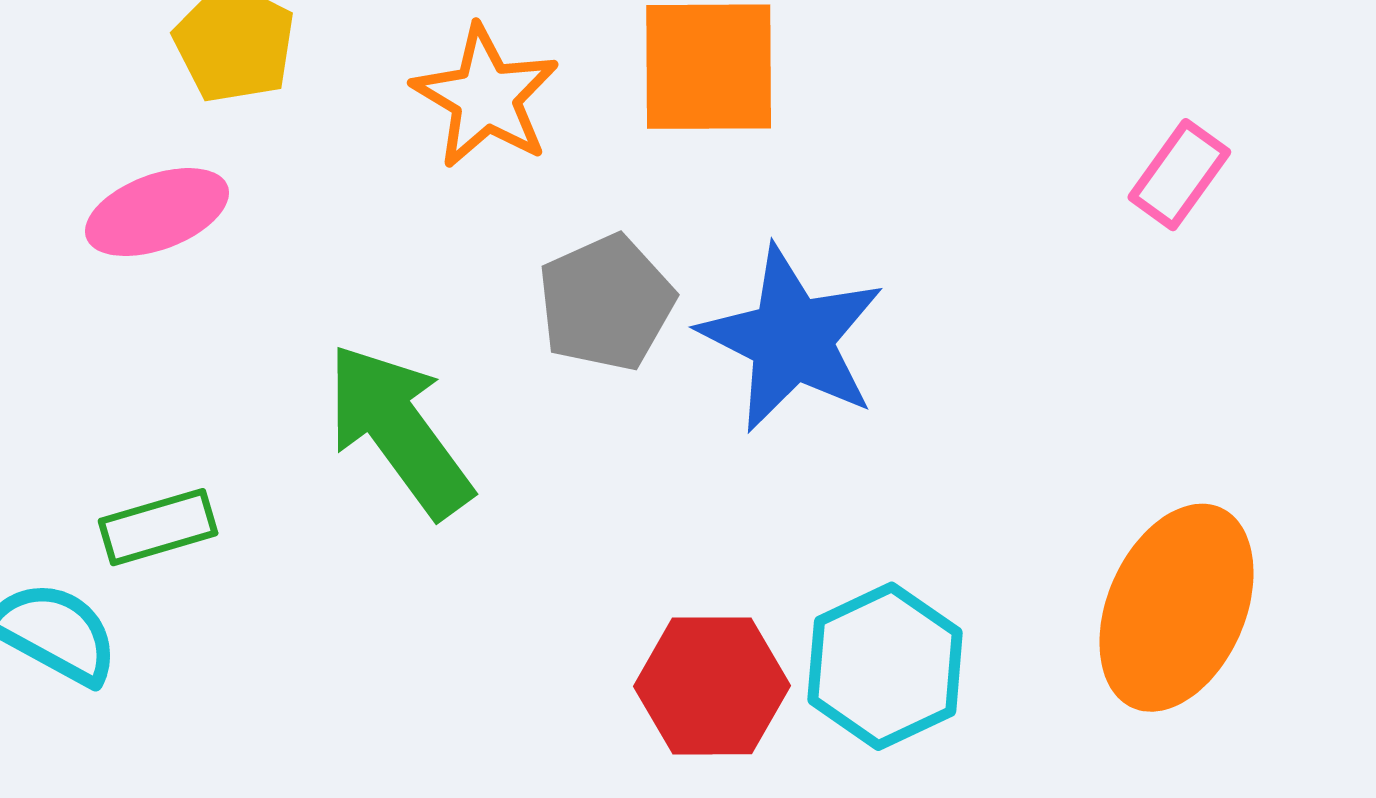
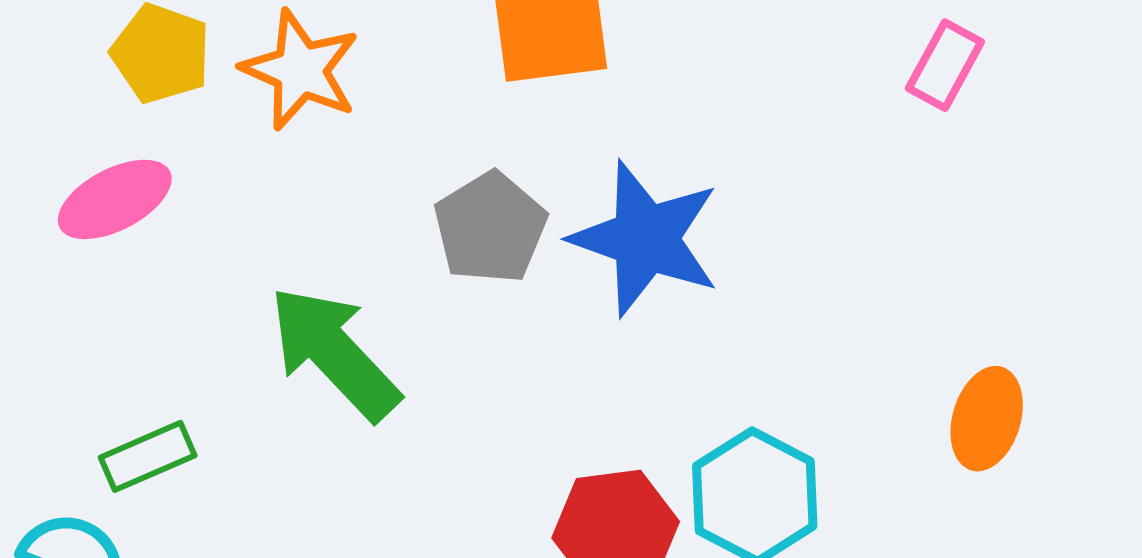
orange star: (486, 97) -> (300, 70), moved
orange ellipse: (1176, 608) -> (987, 419), size x0.6

